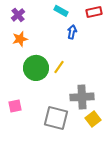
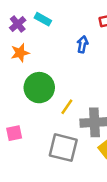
cyan rectangle: (61, 11) -> (43, 19), moved
yellow line: (59, 67) -> (67, 107), moved

